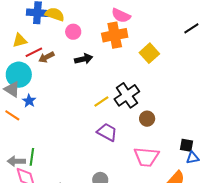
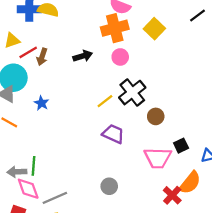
pink circle: (73, 32) -> (120, 57), moved
yellow square: (149, 53) -> (154, 29), moved
brown arrow: (46, 57) -> (42, 57), turned -42
blue star: (29, 101) -> (41, 103), moved
black square: (187, 145) -> (181, 146), moved, turned -32

